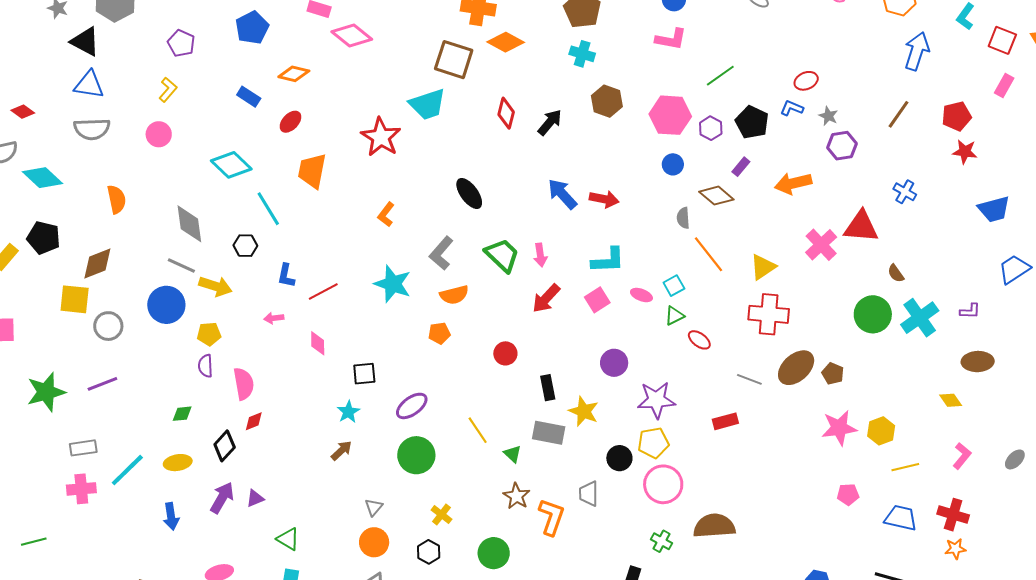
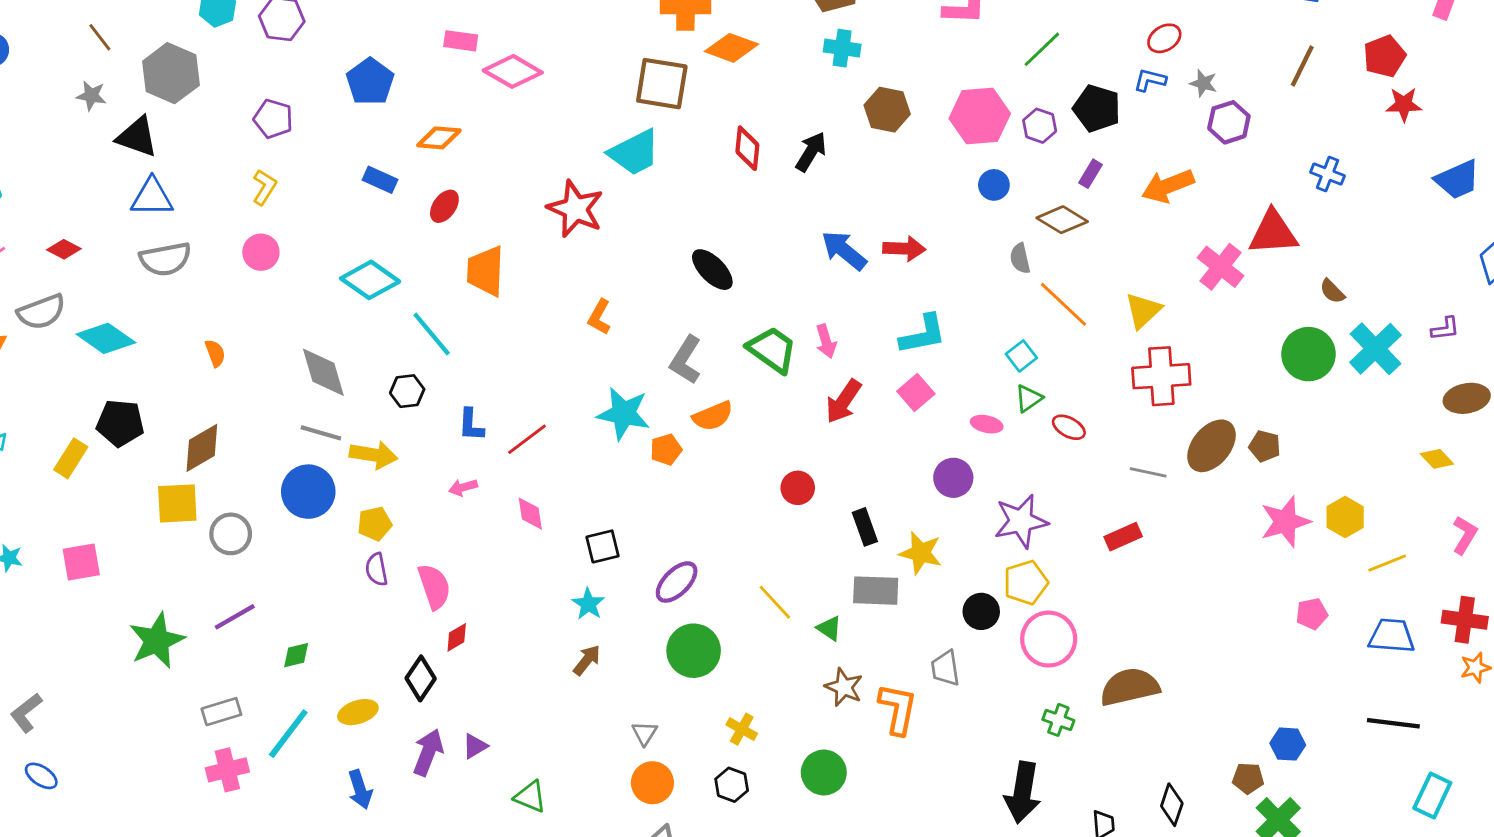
orange semicircle: (116, 199) -> (215, 353), size x0.7
pink ellipse: (641, 295) -> (987, 424), moved
orange pentagon: (439, 333) -> (666, 450), moved
green diamond: (182, 414) -> (296, 655), moved

